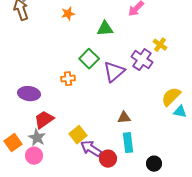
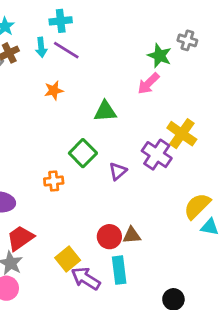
yellow cross: (160, 45) -> (182, 134), size x1.5
purple triangle: (114, 72) -> (118, 171), size x0.6
cyan rectangle: (128, 143) -> (119, 270), moved
red circle: (108, 159) -> (109, 237), moved

